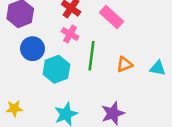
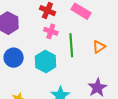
blue circle: (33, 49) -> (14, 58), moved

